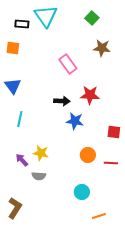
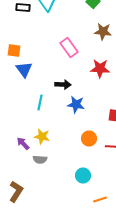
orange square: (13, 48) -> (14, 50), moved
blue triangle: (13, 86) -> (24, 70), moved
red star: (90, 95) -> (100, 68), moved
cyan line: (20, 119) -> (40, 102), moved

